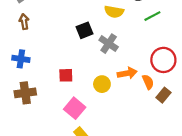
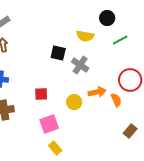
black square: (84, 30) -> (58, 53), turned 35
brown rectangle: (163, 95) -> (130, 131), moved
pink square: (75, 108) -> (49, 124), turned 30

